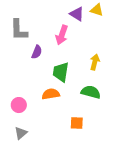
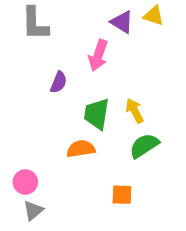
gray L-shape: (19, 30) -> (35, 24), moved
yellow arrow: (95, 62) -> (135, 111), moved, turned -42
green semicircle: (91, 92) -> (144, 146), turned -48
pink circle: (19, 105) -> (25, 182), moved

